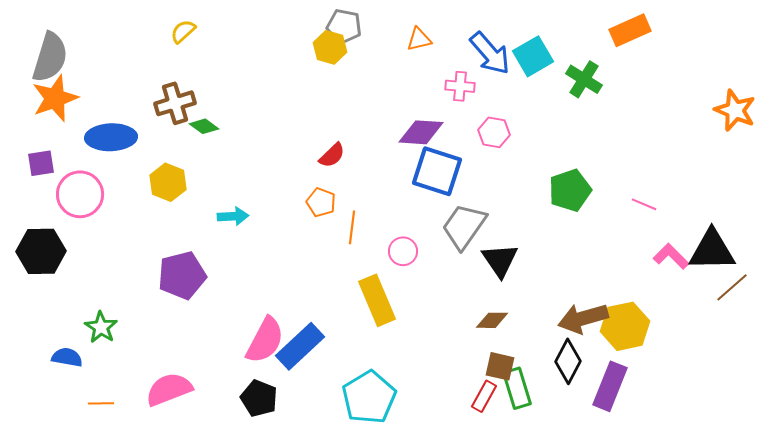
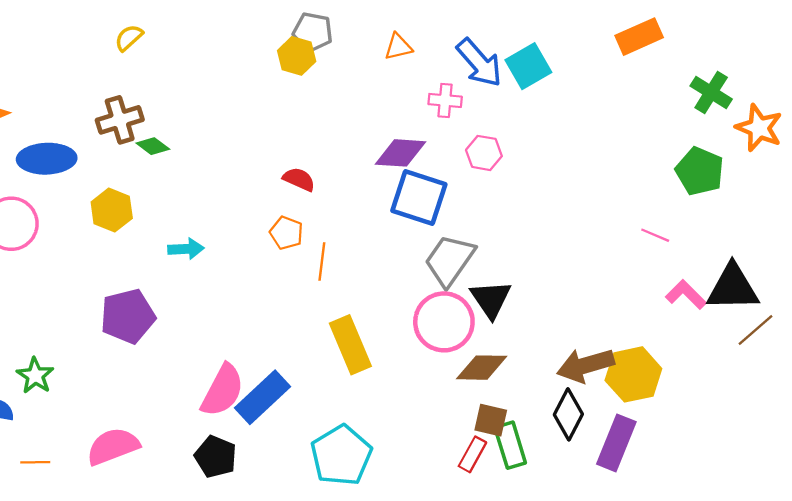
green cross: (584, 79) -> (711, 92), moved
red semicircle: (332, 155) -> (299, 179), turned -112
green pentagon: (570, 190) -> (700, 171), moved, turned -30
pink circle: (403, 251) -> (444, 322), moved, size x1.8
brown diamond: (492, 320) -> (482, 368), size x1.4

